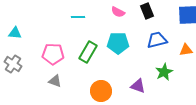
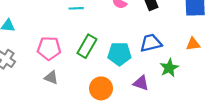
blue trapezoid: (157, 40) -> (151, 43), moved
cyan pentagon: (118, 43) -> (119, 54), moved

